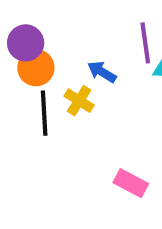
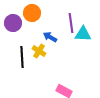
orange circle: (36, 68) -> (32, 13), moved

